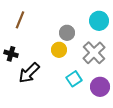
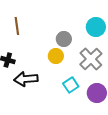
brown line: (20, 20) -> (17, 26), turned -30
black arrow: (29, 73) -> (26, 79), turned 40

